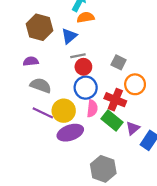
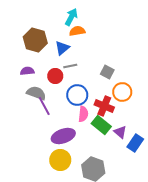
red circle: (83, 67) -> (55, 76), moved
yellow circle: (64, 111) -> (60, 160), moved
purple line: (43, 113) -> (44, 106), moved, turned 36
purple triangle: (133, 128) -> (120, 132), turned -40

